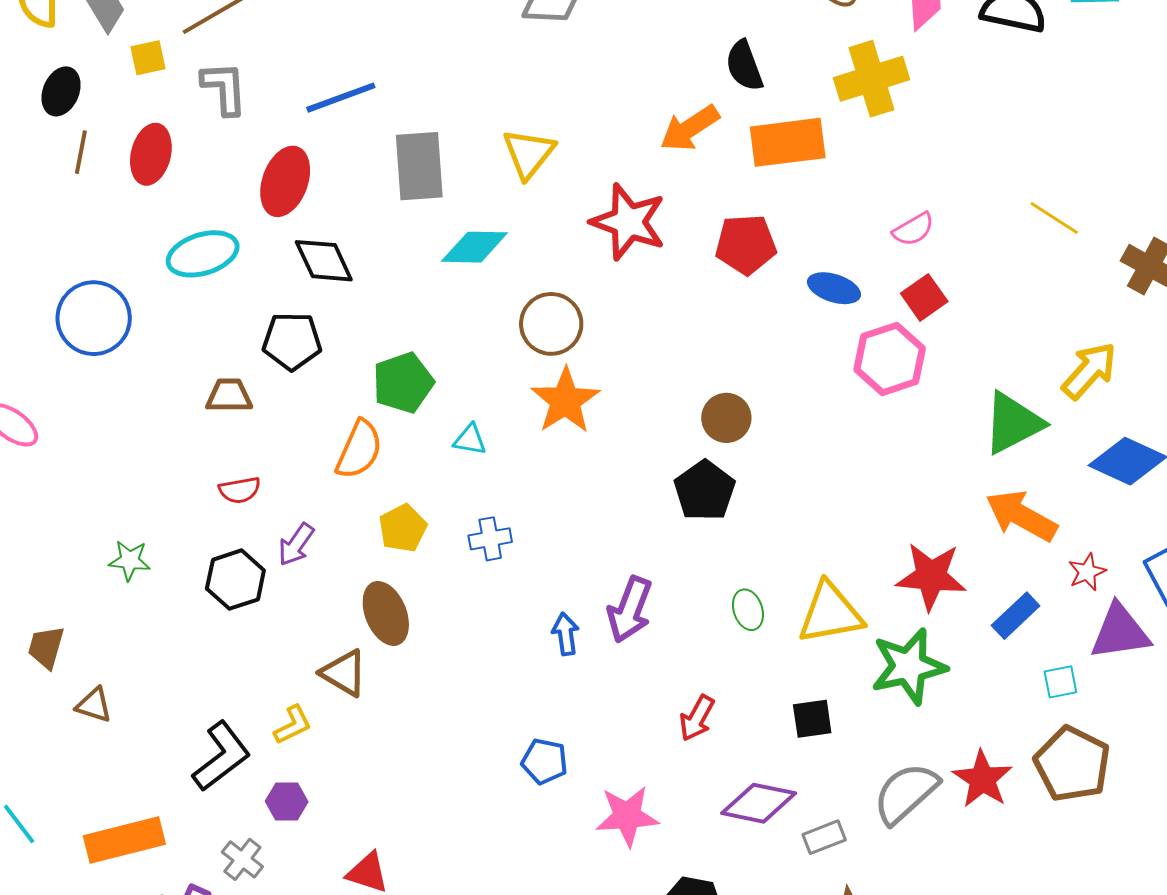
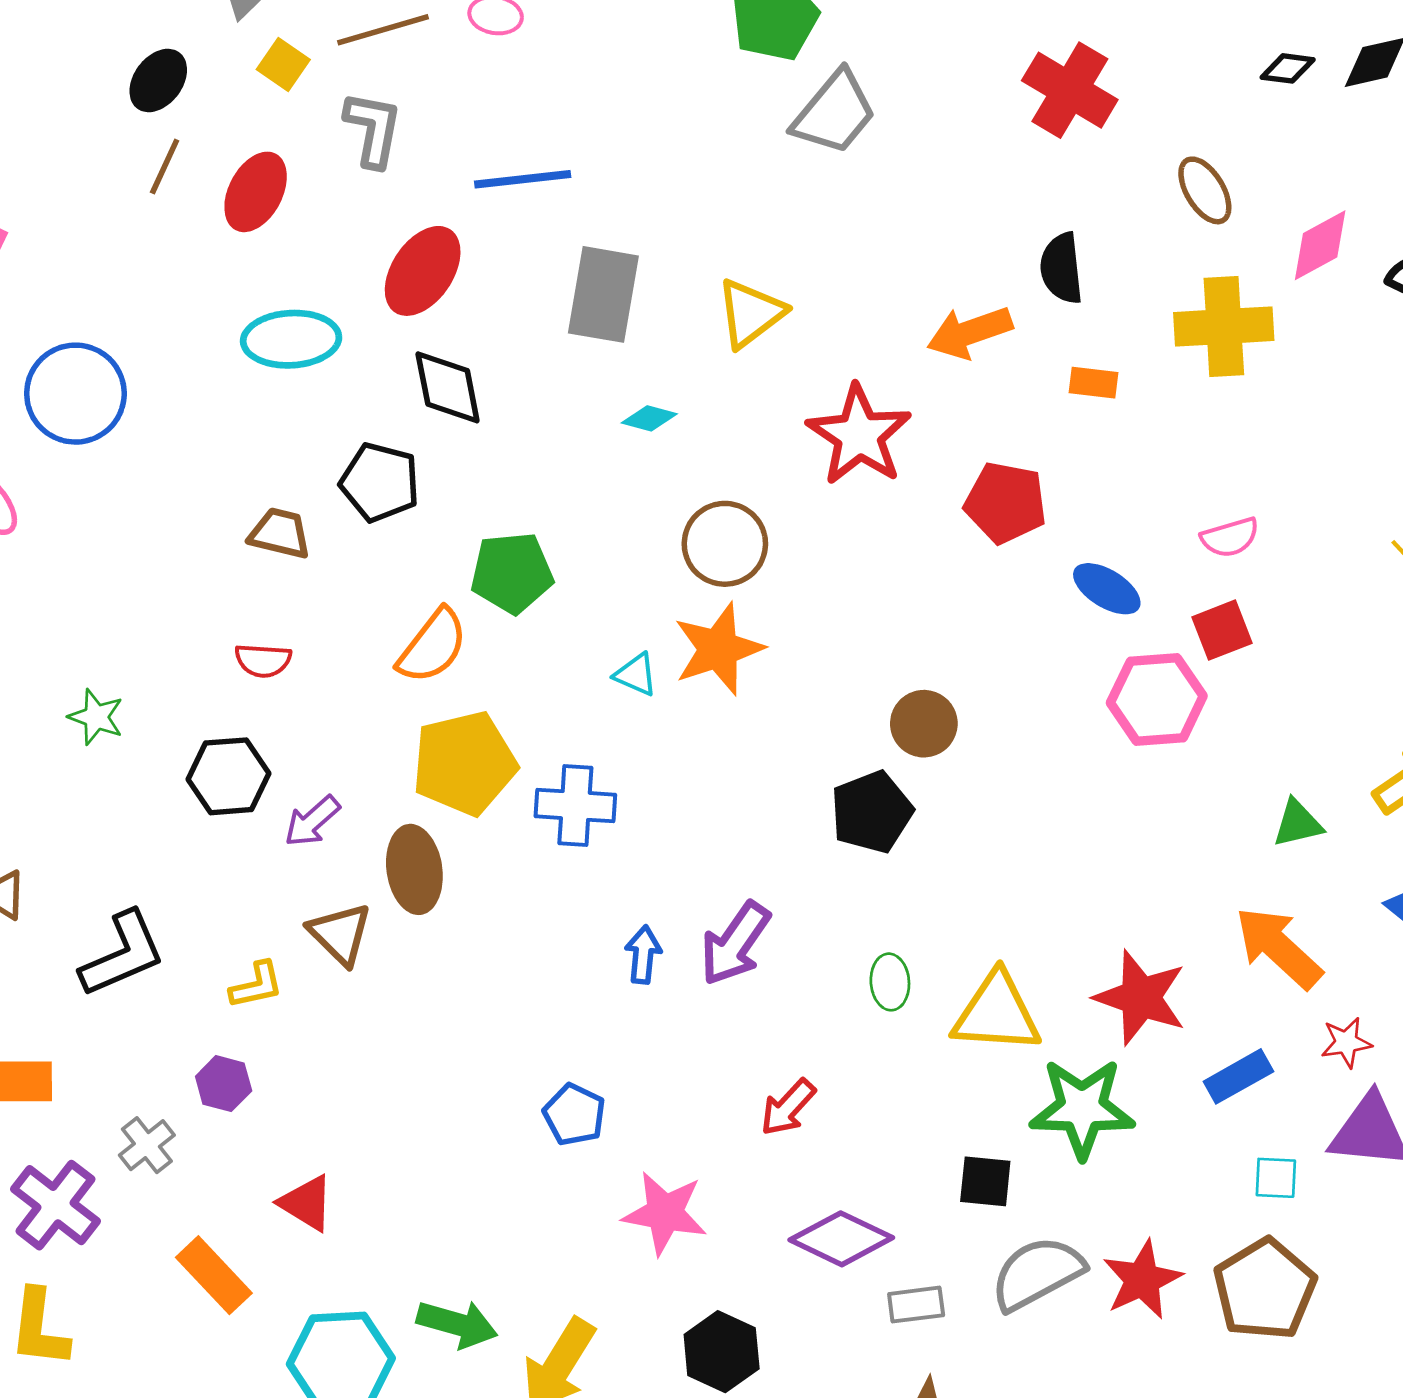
yellow square: (148, 58) -> (283, 65), turned 33
orange rectangle: (788, 142) -> (1093, 383), size x0.5
cyan diamond: (474, 247) -> (649, 418), size x0.6
blue circle: (94, 318) -> (75, 394), moved
green triangle: (1013, 423) -> (1298, 823), size x0.6
cyan triangle: (470, 440) -> (636, 675), moved
yellow pentagon: (403, 528) -> (464, 763), size x1.6
blue cross: (490, 539) -> (575, 806), size x1.4
purple arrow: (296, 545) -> (312, 821), moved
black square: (812, 719) -> (985, 1181), moved
black L-shape: (221, 756) -> (123, 954), moved

